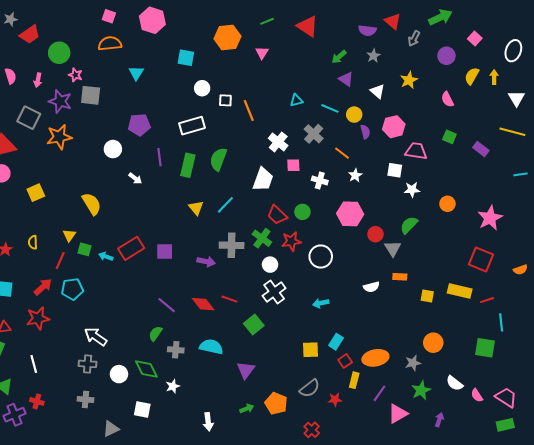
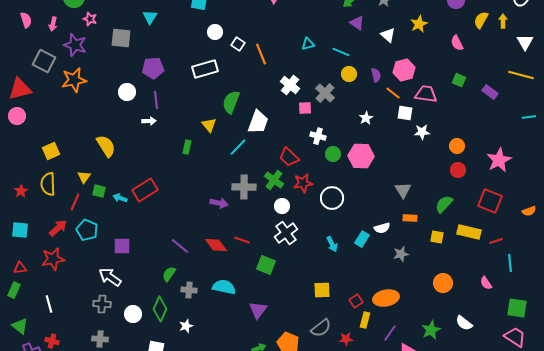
gray square: (91, 95) -> (121, 38), moved
white square: (225, 100) -> (238, 44), turned 32
yellow circle: (354, 115) -> (349, 74), moved
gray cross: (314, 134) -> (325, 93), moved
orange line: (342, 153) -> (393, 93), moved
purple line: (160, 157) -> (156, 100), moved
green rectangle: (188, 165) -> (187, 147), moved, size x0.6
white arrow: (135, 178) -> (149, 121), turned -40
white trapezoid: (263, 179) -> (258, 122), moved
white cross: (320, 180) -> (318, 136), moved
yellow square: (36, 193) -> (51, 151), moved
yellow triangle: (196, 208) -> (209, 125), moved
green circle: (302, 212) -> (333, 154), moved
green semicircle: (409, 225) -> (444, 204), moved
red circle: (375, 234) -> (458, 170), moved
yellow semicircle: (33, 242) -> (48, 184), size x1.6
purple square: (165, 251) -> (122, 246), moved
cyan pentagon: (72, 289) -> (87, 230), turned 30
cyan arrow: (321, 303) -> (332, 244), turned -105
green square: (254, 324) -> (266, 265), turned -30
cyan rectangle: (336, 342) -> (362, 239), moved
green square: (485, 348) -> (517, 308), moved
gray star: (413, 363) -> (401, 254), moved
green diamond: (146, 369) -> (160, 309), turned 50
pink semicircle: (477, 395) -> (486, 283), moved

